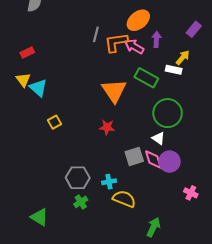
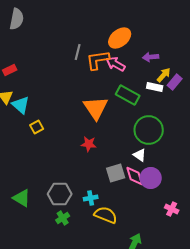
purple rectangle: (194, 29) -> (175, 82), moved
purple arrow: (156, 39) -> (151, 57), moved, turned -98
yellow square: (55, 122) -> (37, 127), moved
green triangle: (39, 217) -> (22, 198), moved

